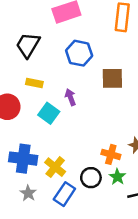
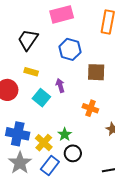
orange cross: (111, 154) -> (90, 108), moved
green star: (117, 177) -> (65, 134), moved
gray star: (28, 193) -> (20, 163), size x1.6

